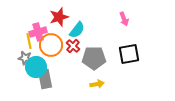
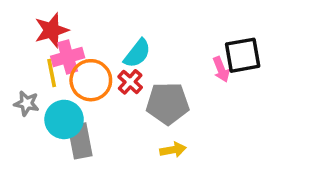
red star: (59, 17) -> (52, 30), moved
pink arrow: (124, 19) -> (221, 69), moved
black square: (129, 54) -> (243, 55), moved
gray star: (25, 58) -> (27, 103), moved

